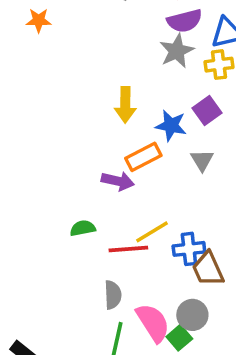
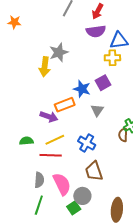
gray star: (177, 51) -> (59, 52), moved
yellow arrow: (125, 105) -> (45, 67), moved
yellow line: (152, 232) -> (55, 140), moved
blue cross: (189, 249) -> (87, 143), moved, turned 30
pink semicircle: (153, 323) -> (62, 184), moved

